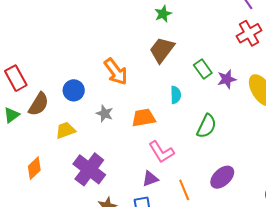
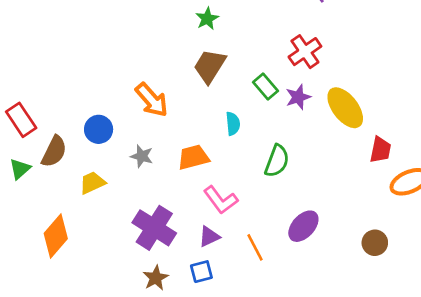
red cross: (249, 33) -> (305, 52), moved
orange diamond: (34, 168) -> (56, 236), size x1.4
purple cross: (89, 169) -> (154, 228), moved

